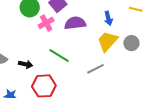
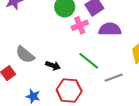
gray line: (95, 69) -> (114, 78), moved

